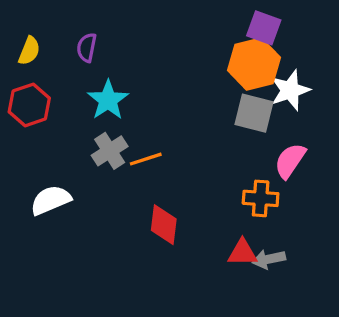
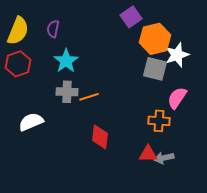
purple square: (264, 28) -> (131, 17), moved, turned 35
yellow semicircle: (29, 51) -> (18, 31), size x1.6
gray cross: (110, 151) -> (67, 92), turned 35

